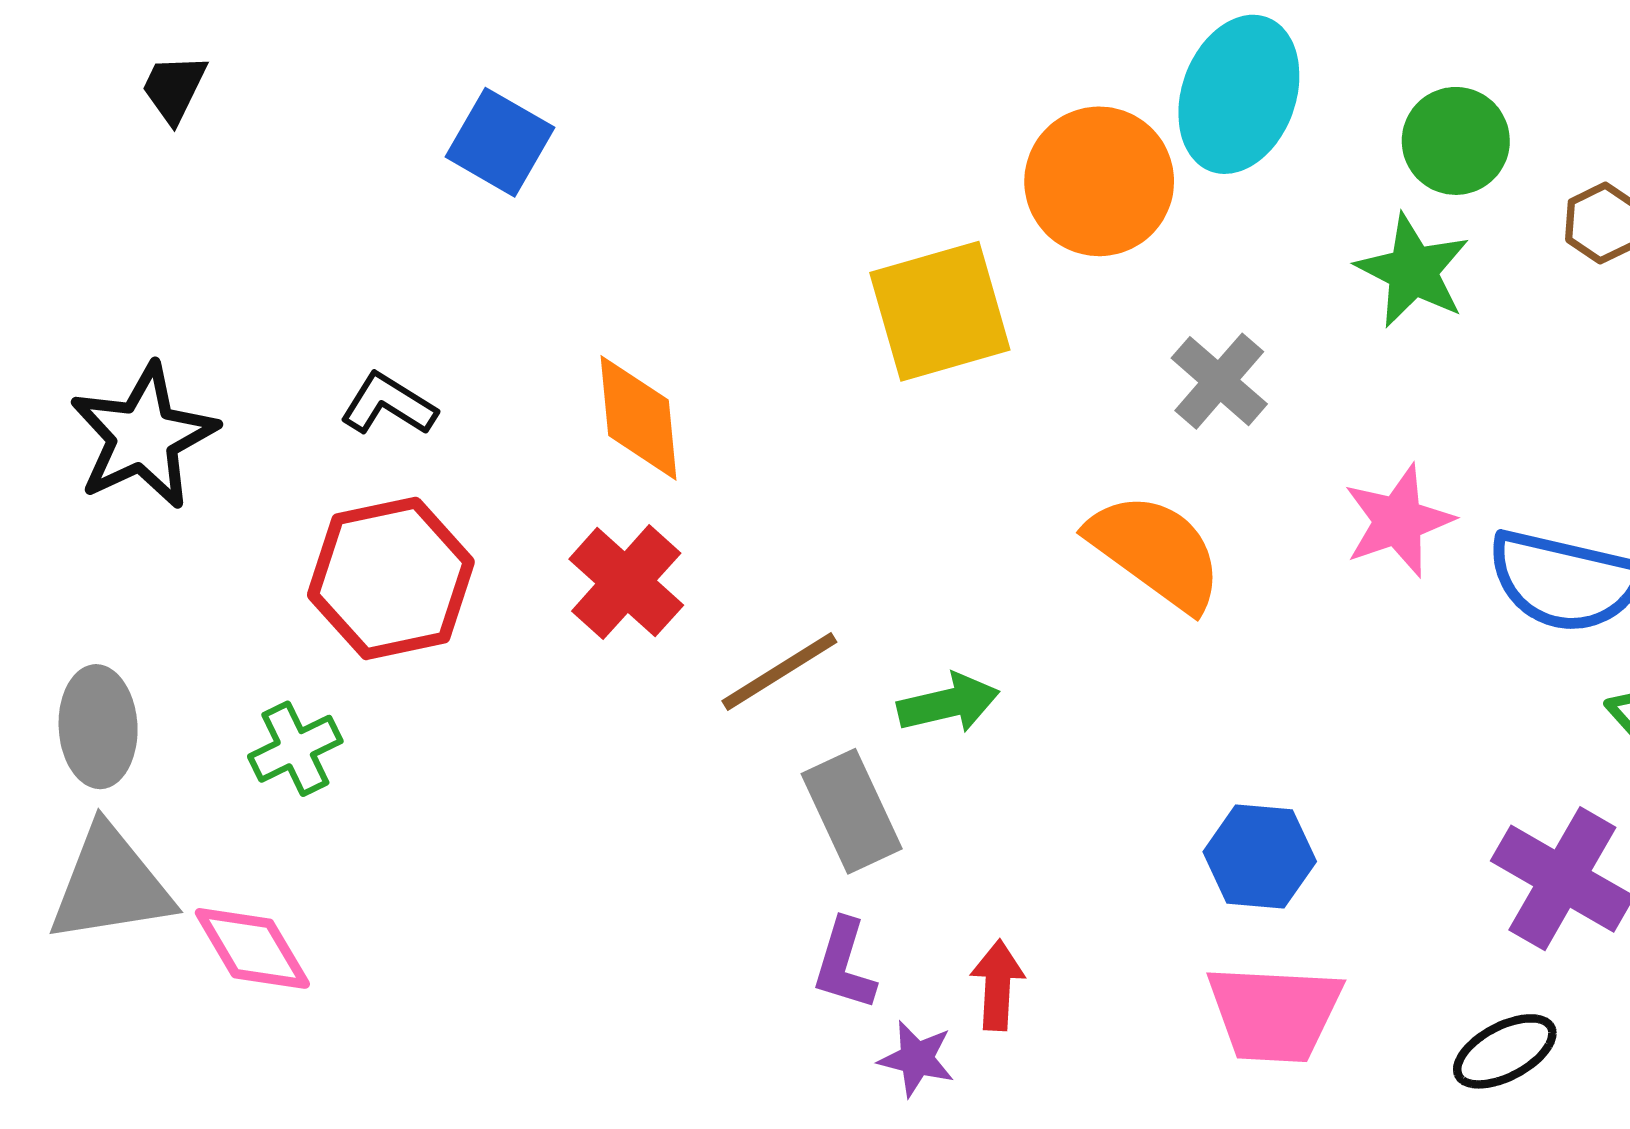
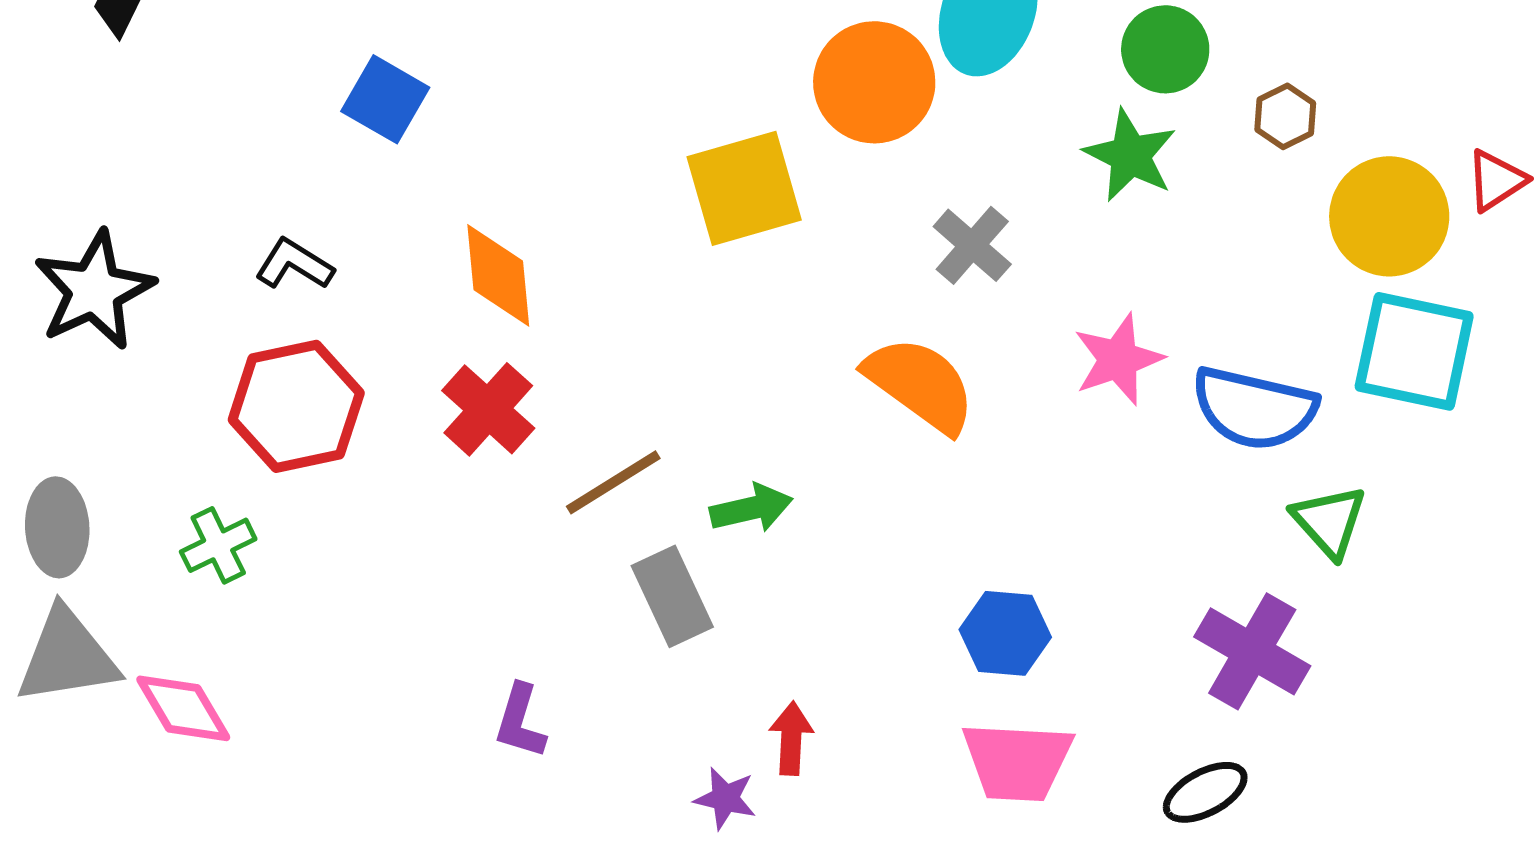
blue square: (500, 142) -> (385, 99), moved
purple L-shape: (844, 964) -> (520, 721), moved

